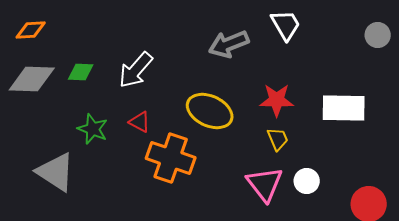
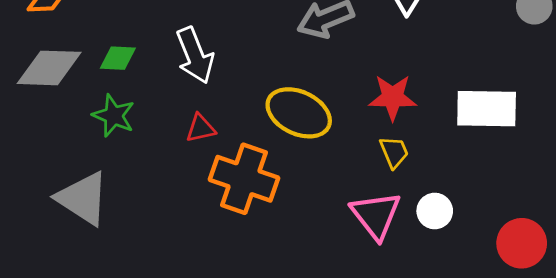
white arrow: (136, 70) -> (195, 55), turned -63
red triangle: (140, 122) -> (201, 128), turned -40
green star: (93, 129) -> (114, 116), moved

